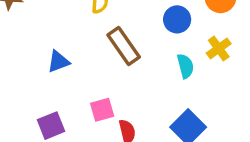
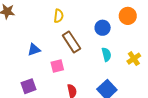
yellow cross: (219, 48) -> (134, 59), moved
pink square: (102, 110) -> (57, 66), moved

